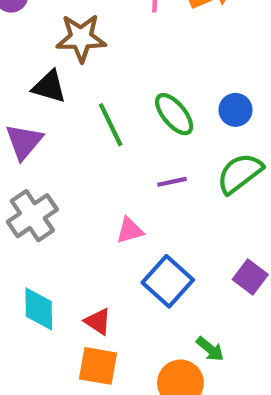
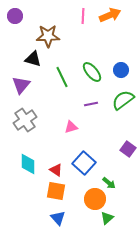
blue square: (168, 281) -> (84, 163), moved

